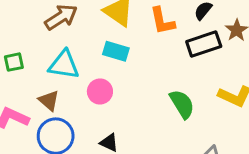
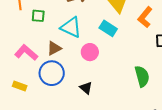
orange L-shape: (162, 21) -> (145, 17), turned 35
brown triangle: (49, 101) -> (54, 48), turned 35

